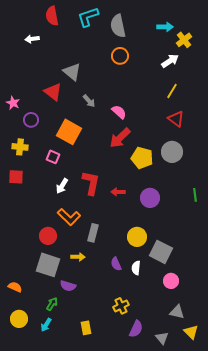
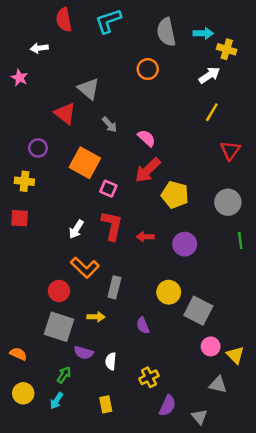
gray semicircle: (118, 26) -> (166, 32), moved
yellow cross: (184, 40) -> (227, 49), turned -35
pink star: (13, 103) -> (20, 78), moved
red triangle: (176, 119) -> (230, 150), moved, turned 30
gray circle: (172, 152) -> (228, 202), moved
pink square: (53, 157) -> (108, 189), moved
white semicircle: (136, 268) -> (111, 361), moved
yellow triangle: (191, 332) -> (235, 355), moved

